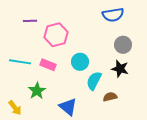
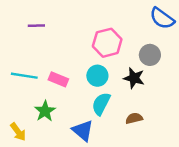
blue semicircle: (113, 15) -> (162, 18), moved, turned 45
pink hexagon: (56, 35) -> (107, 43), moved
black star: (120, 69) -> (134, 78), moved
cyan semicircle: (94, 81) -> (101, 104), moved

